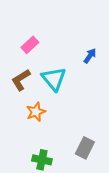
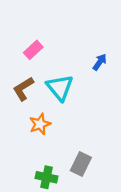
gray rectangle: (85, 148) -> (81, 164), moved

